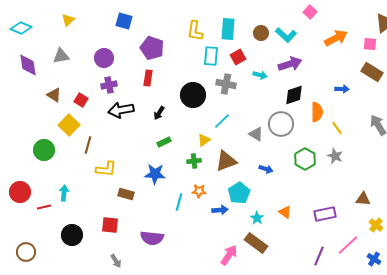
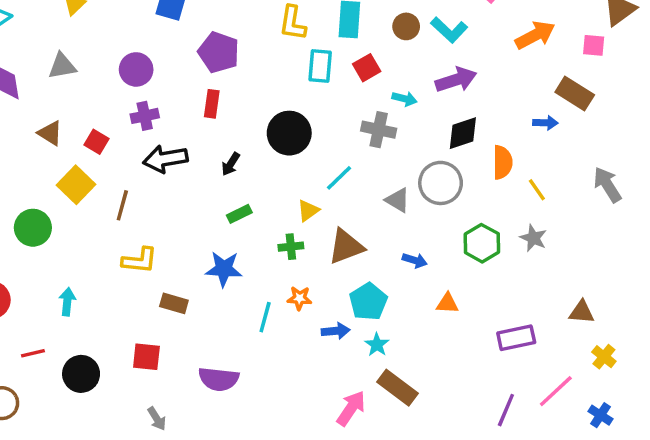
brown rectangle: (372, 72) -> (575, 94), moved
gray cross: (226, 84) -> (379, 130), moved
brown line: (88, 145) -> (122, 205), moved
red line: (44, 207) -> (33, 353), moved
orange triangle: (285, 212) -> (447, 303), moved, turned -32
cyan star: (257, 218) -> (377, 345), moved

